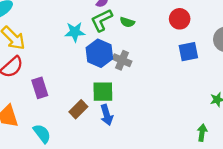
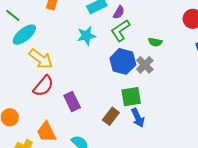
green semicircle: (127, 22) -> (155, 42), moved
cyan star: (75, 32) -> (86, 36), moved
gray cross: (122, 60) -> (145, 65), turned 30

